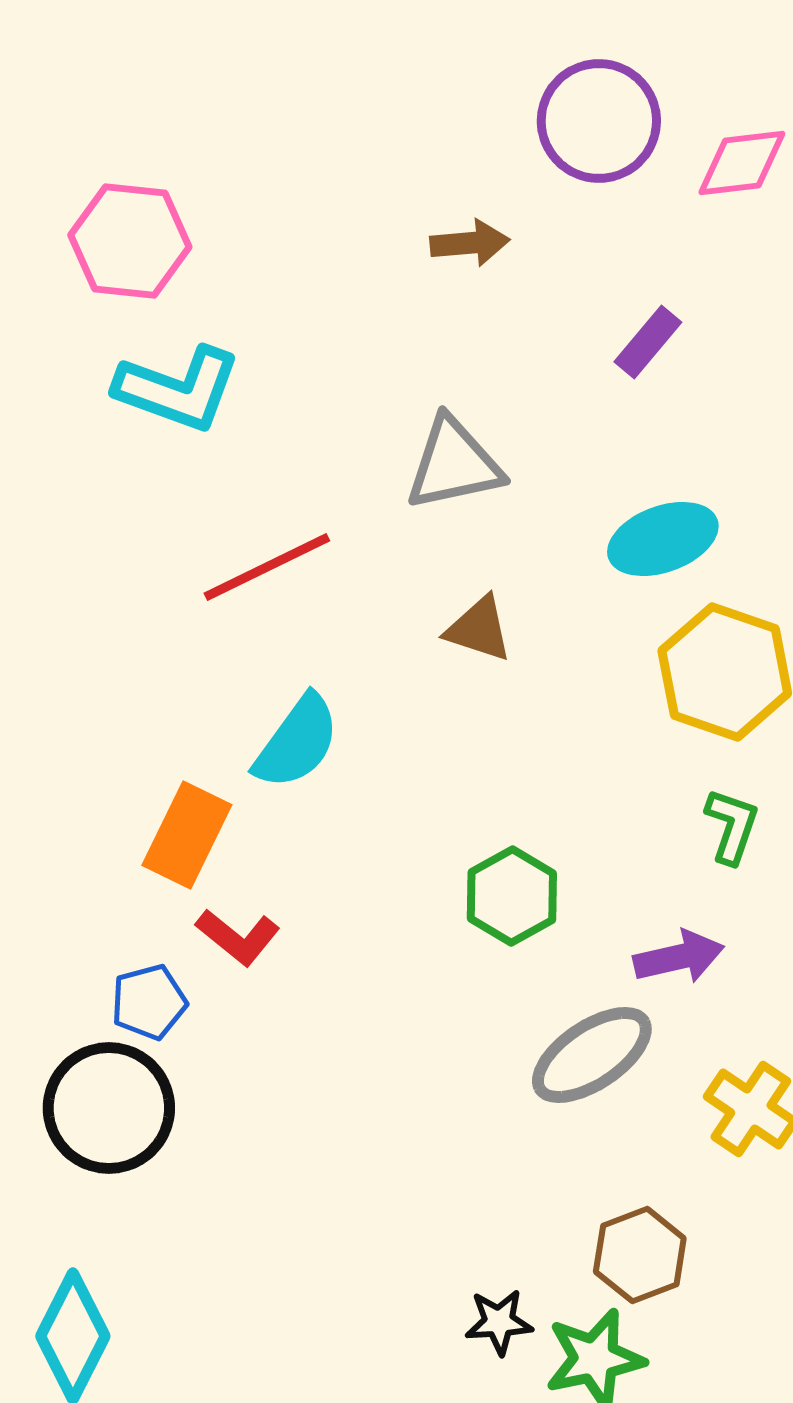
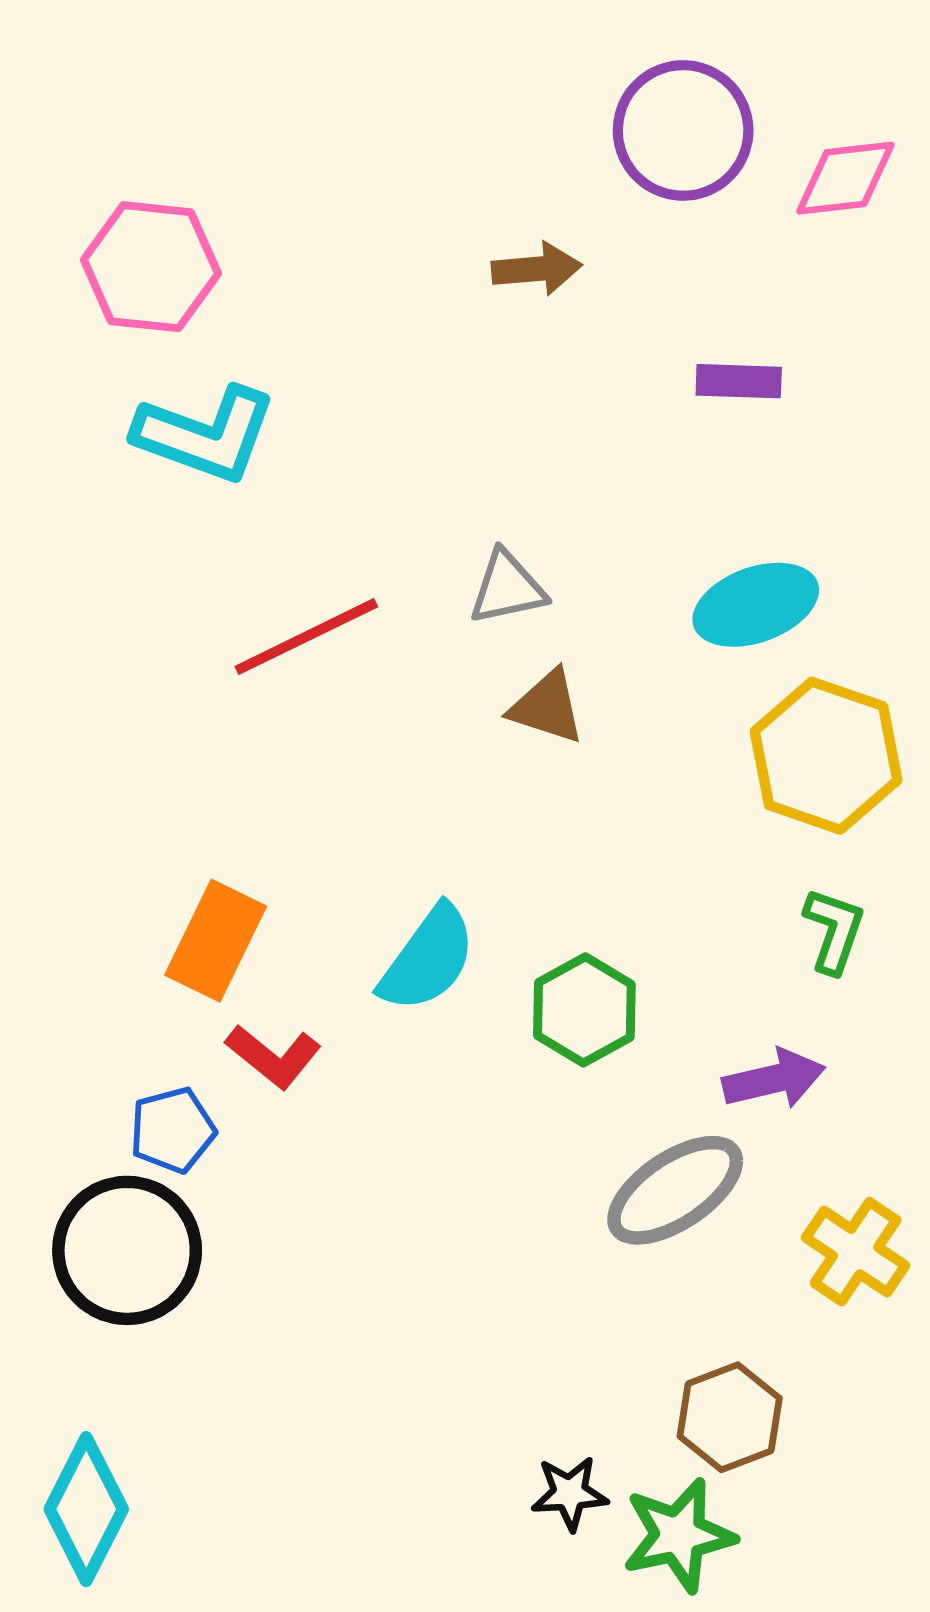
purple rectangle: (648, 342) -> (739, 381), turned 52
gray triangle: (454, 464) -> (507, 588), moved, size x0.7
cyan semicircle: (297, 742) -> (428, 959), moved

